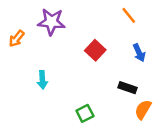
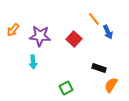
orange line: (129, 15) -> (94, 19), moved
purple star: (51, 22) -> (40, 36), moved
blue arrow: (139, 53) -> (108, 32), moved

